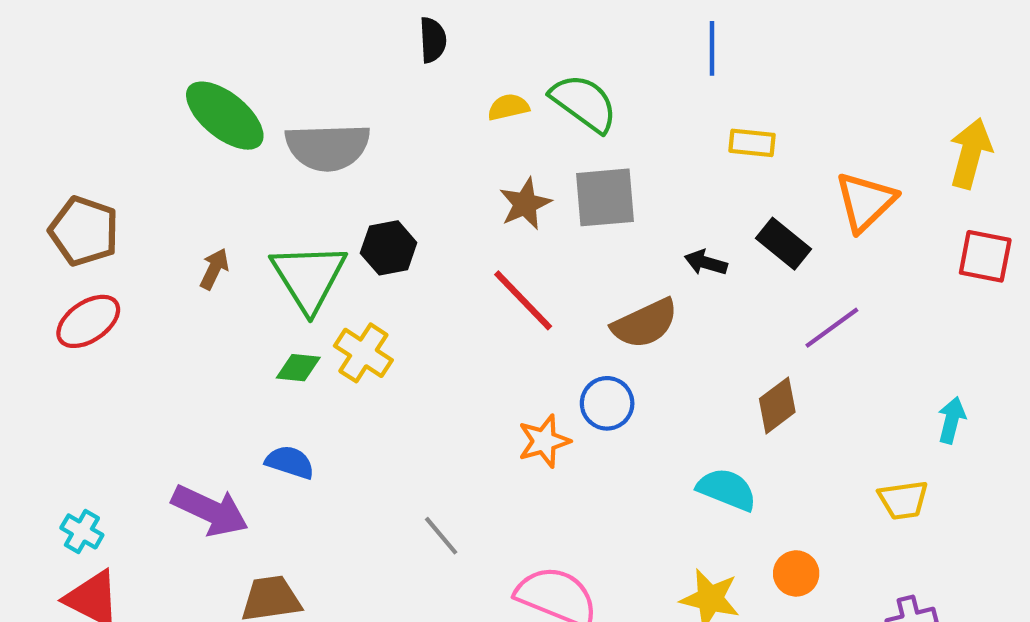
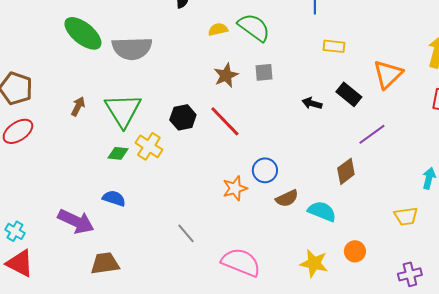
gray square: (605, 197) -> (264, 72), size x0.6
black hexagon: (389, 248) -> (183, 117), moved
brown semicircle: (645, 323) -> (287, 198), moved, size x0.7

